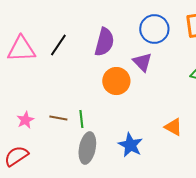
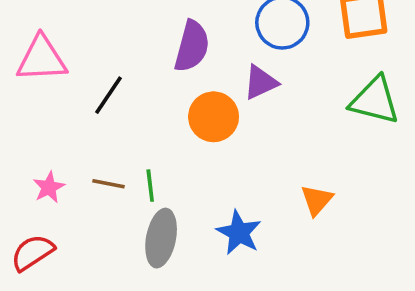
black line: (58, 45) -> (109, 95), moved
purple triangle: (142, 62) -> (261, 82), turned 50
orange triangle: (173, 127) -> (317, 200), turned 42

